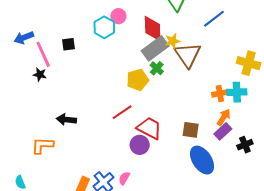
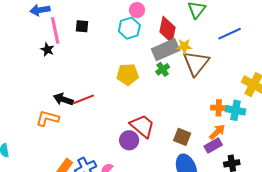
cyan hexagon: (104, 27) -> (129, 28), moved
yellow pentagon: (138, 80) -> (128, 74), moved
red line: (122, 112) -> (84, 99), moved
orange L-shape: (42, 146) -> (47, 118), moved

